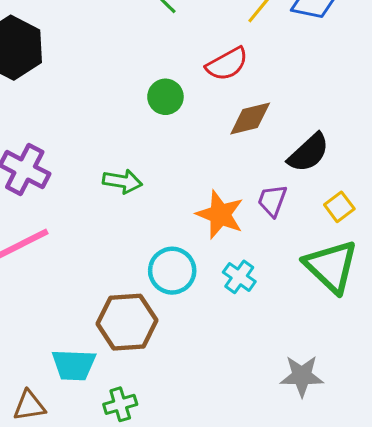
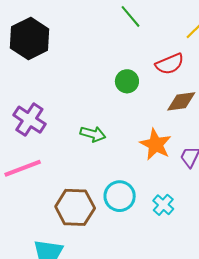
orange star: (220, 214) -> (156, 144), moved
brown hexagon: (127, 322) -> (75, 207), moved

